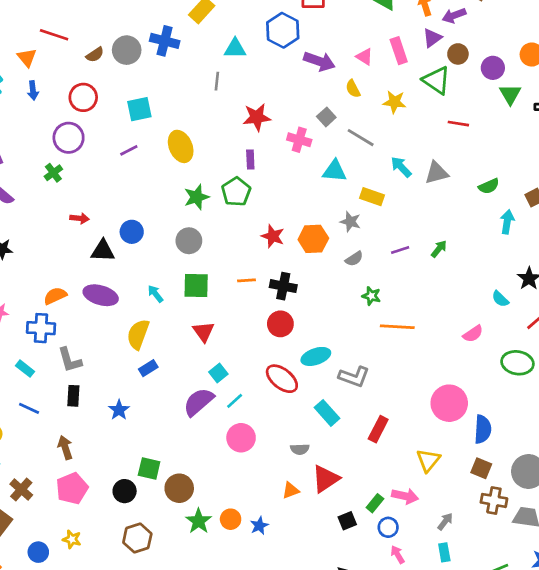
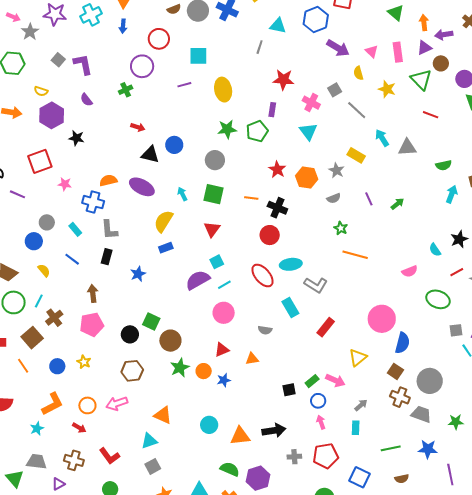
cyan triangle: (335, 171) -> (308, 131), moved, turned 36
purple line: (400, 250) -> (369, 199), turned 72
red triangle: (326, 479) -> (222, 350), moved, size x0.7

